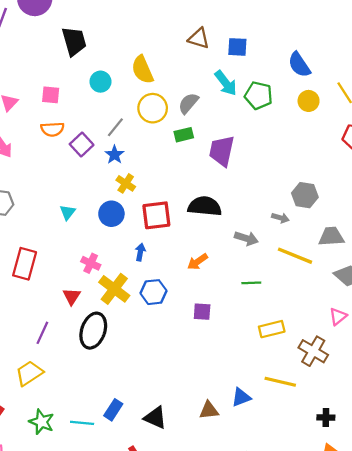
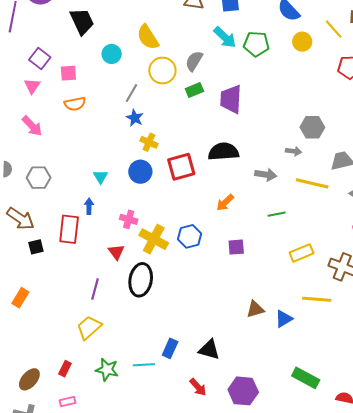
purple square: (82, 144) -> (40, 58), moved
blue arrow: (140, 252) -> (89, 206), moved
brown triangle: (209, 410) -> (255, 309), moved

